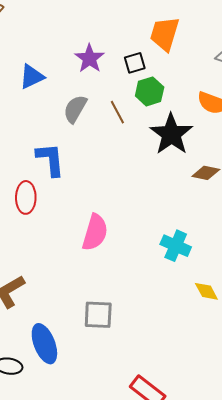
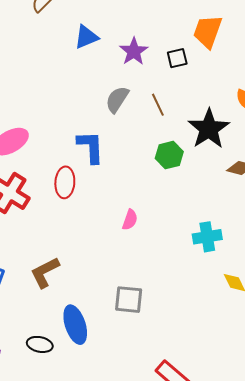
blue triangle: (32, 77) -> (86, 37), moved
green hexagon: (150, 91) -> (169, 155), moved
pink semicircle: (95, 232) -> (130, 220), size x0.6
cyan cross: (176, 246) -> (207, 237), turned -36

